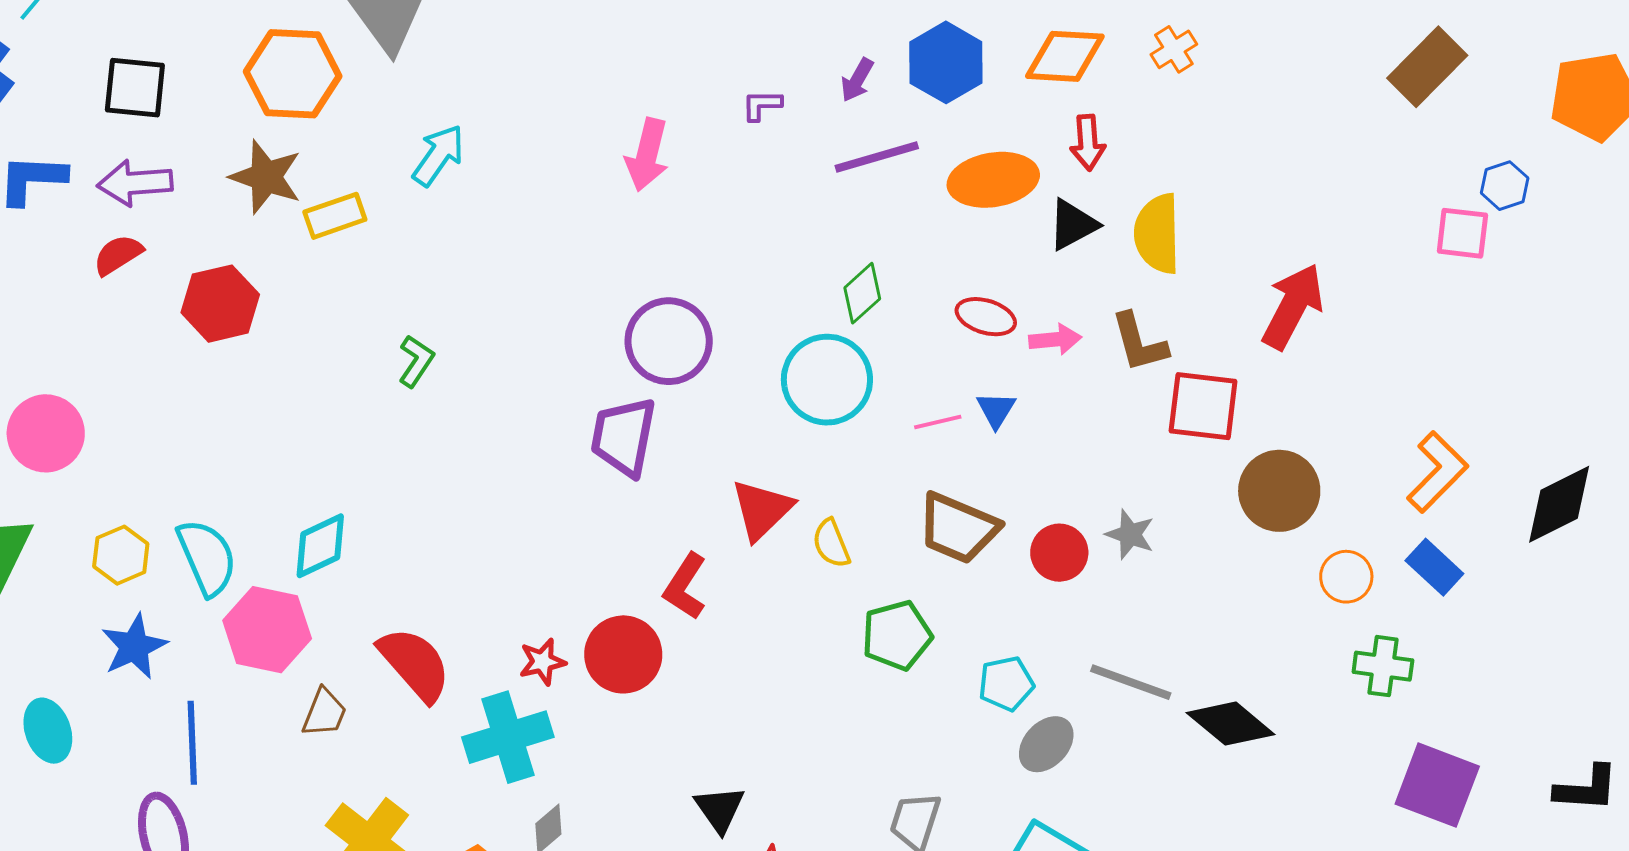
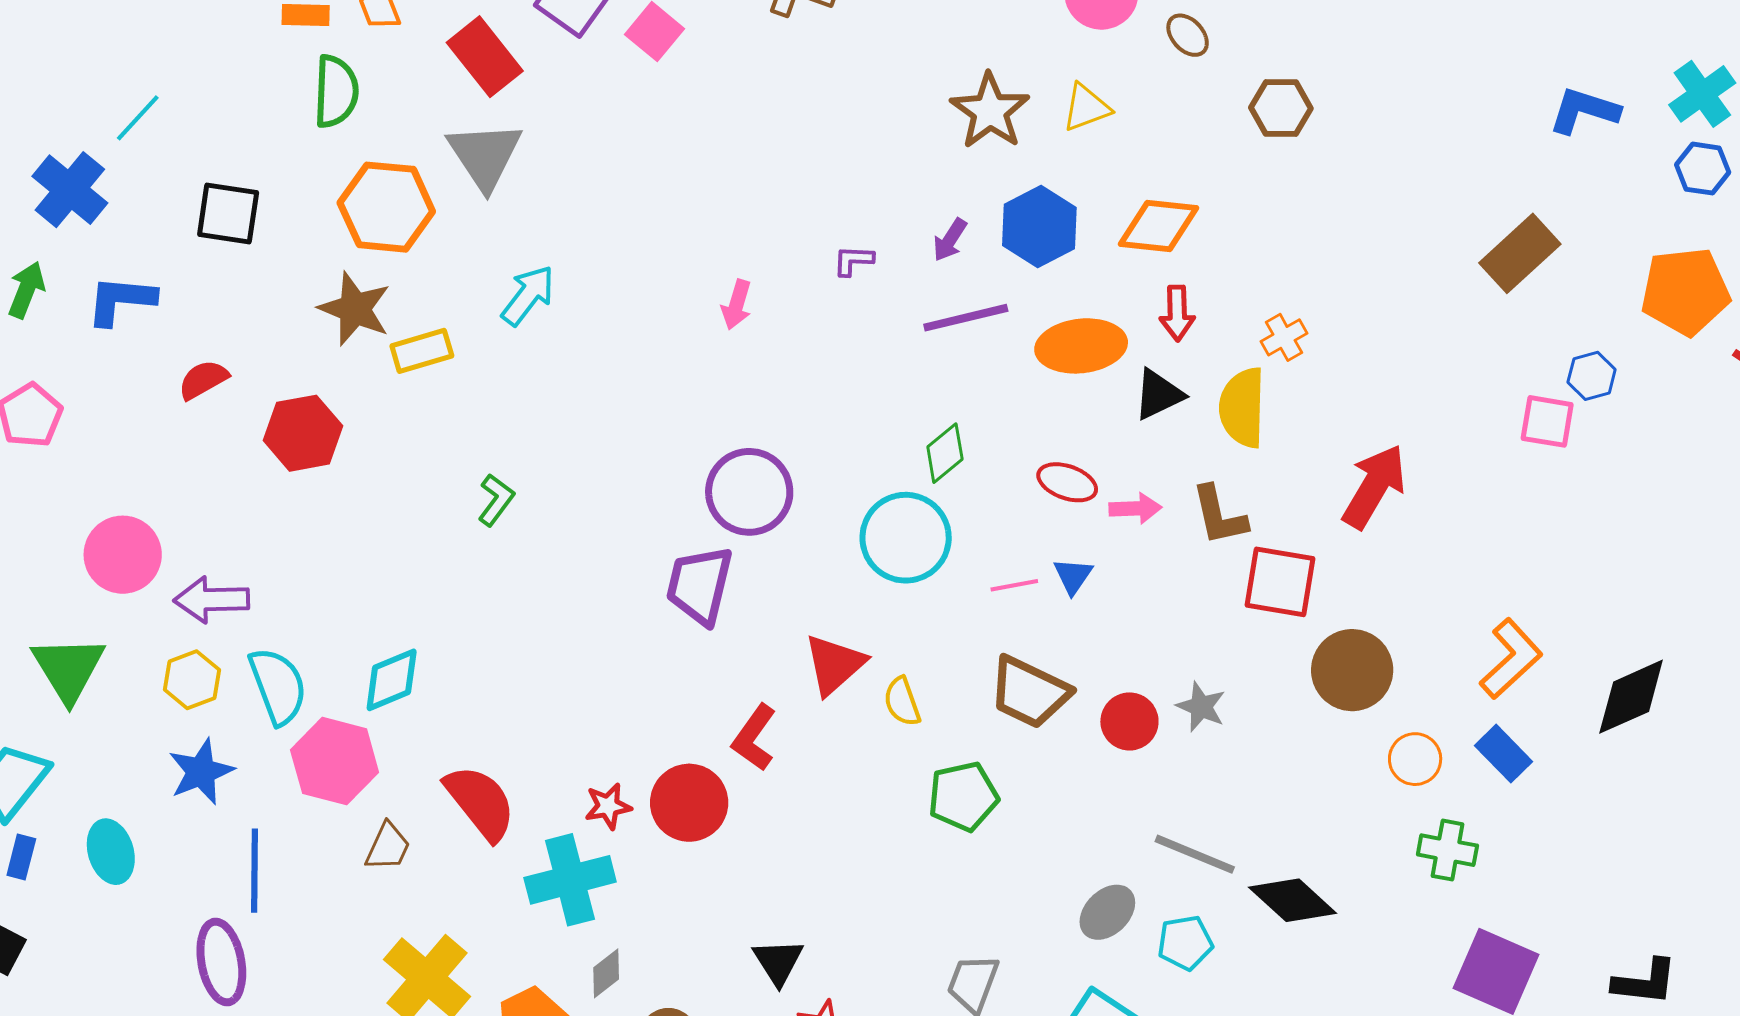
orange cross: (1174, 49) -> (1284, 337), moved
pink arrow: (647, 155) -> (737, 305), size x0.7
purple arrow: (135, 183) -> (212, 600), moved
cyan pentagon: (1006, 684) -> (1185, 943), moved

